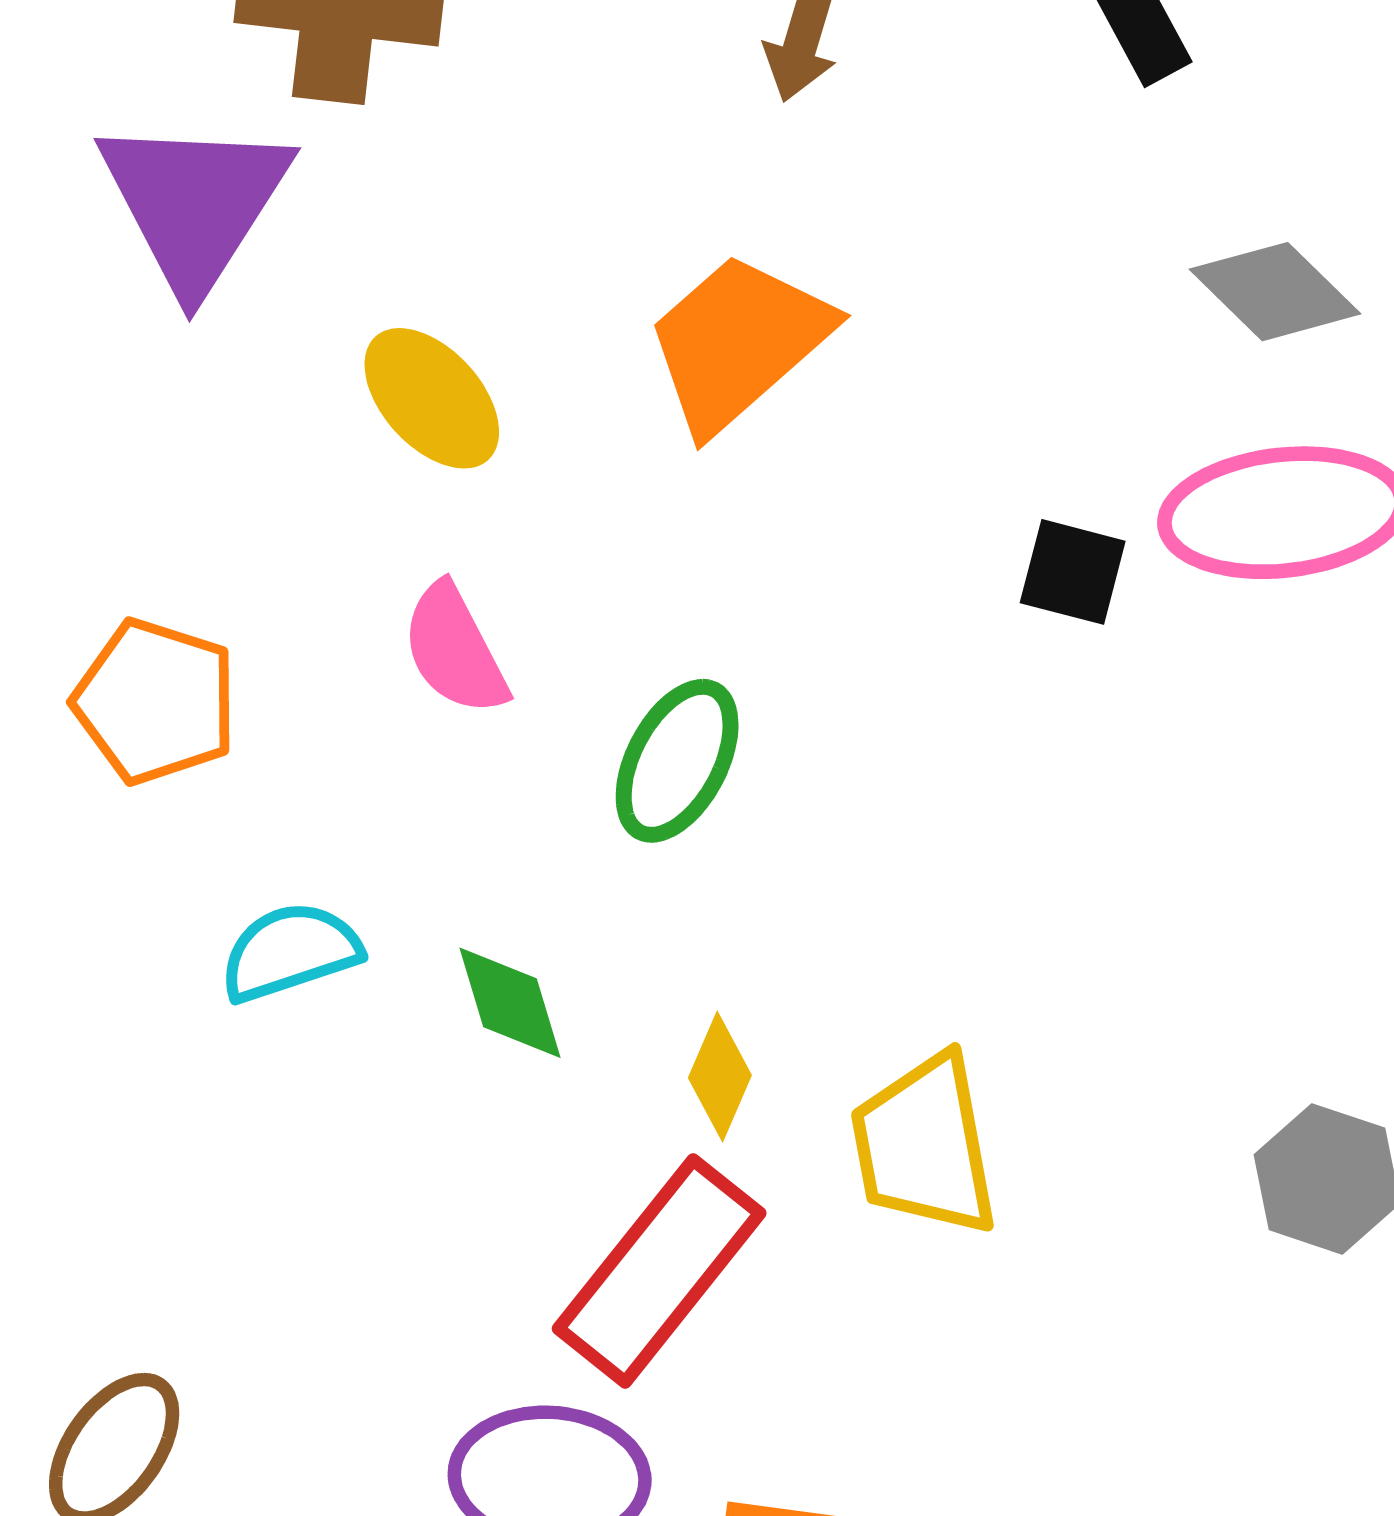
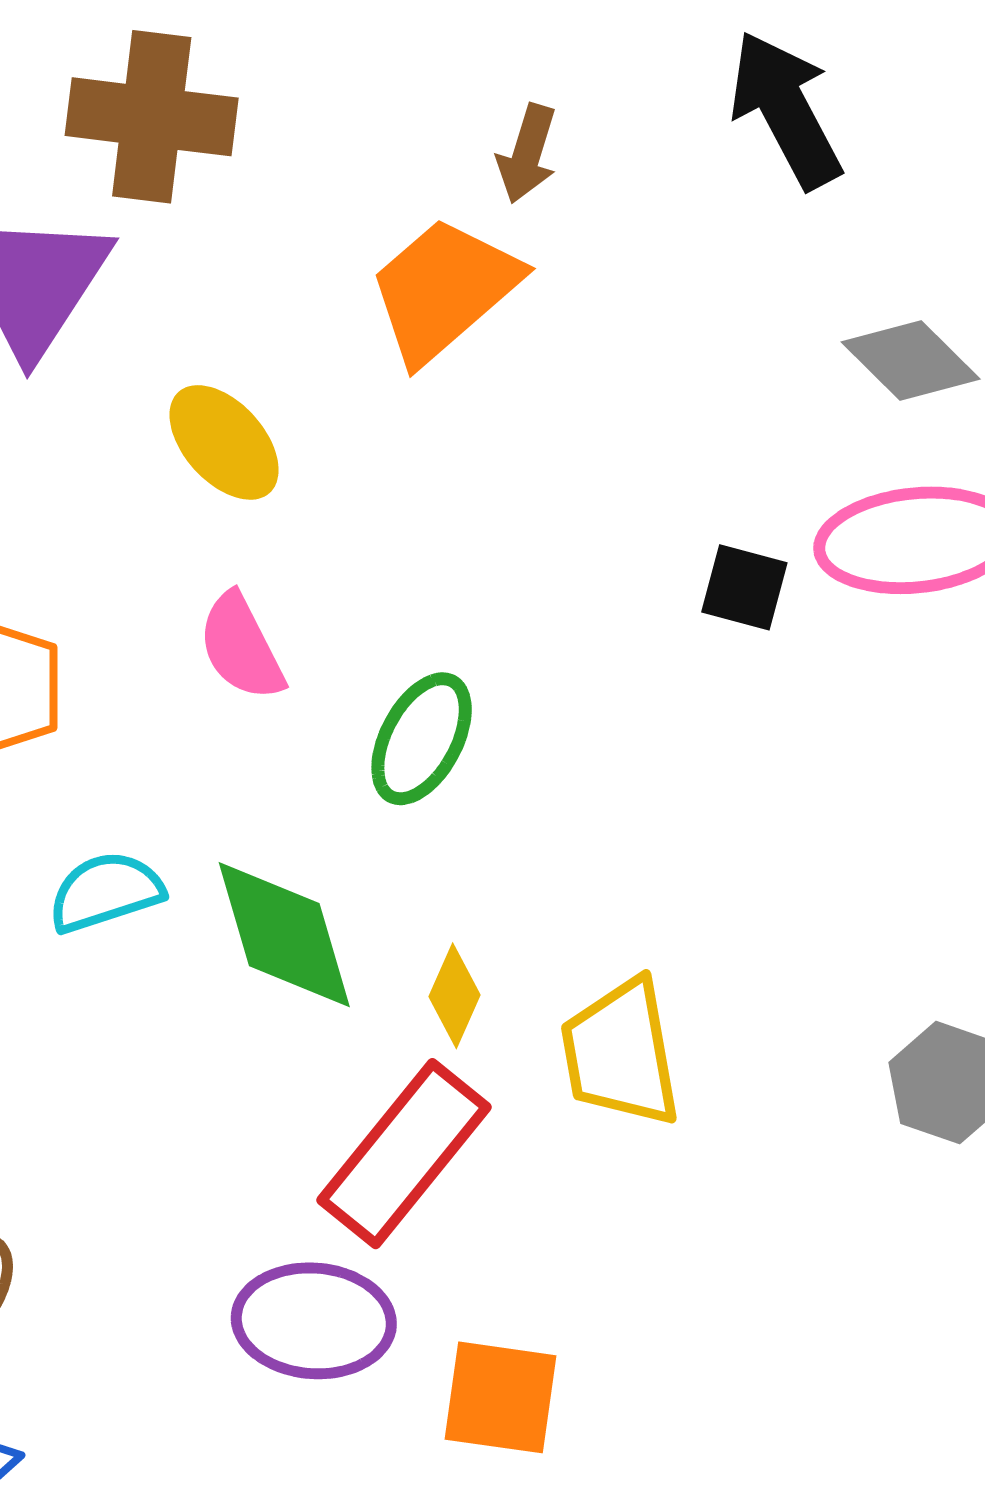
orange trapezoid: (738, 342) -> (444, 290), moved
green diamond: (510, 1003) -> (284, 935), size x1.6

